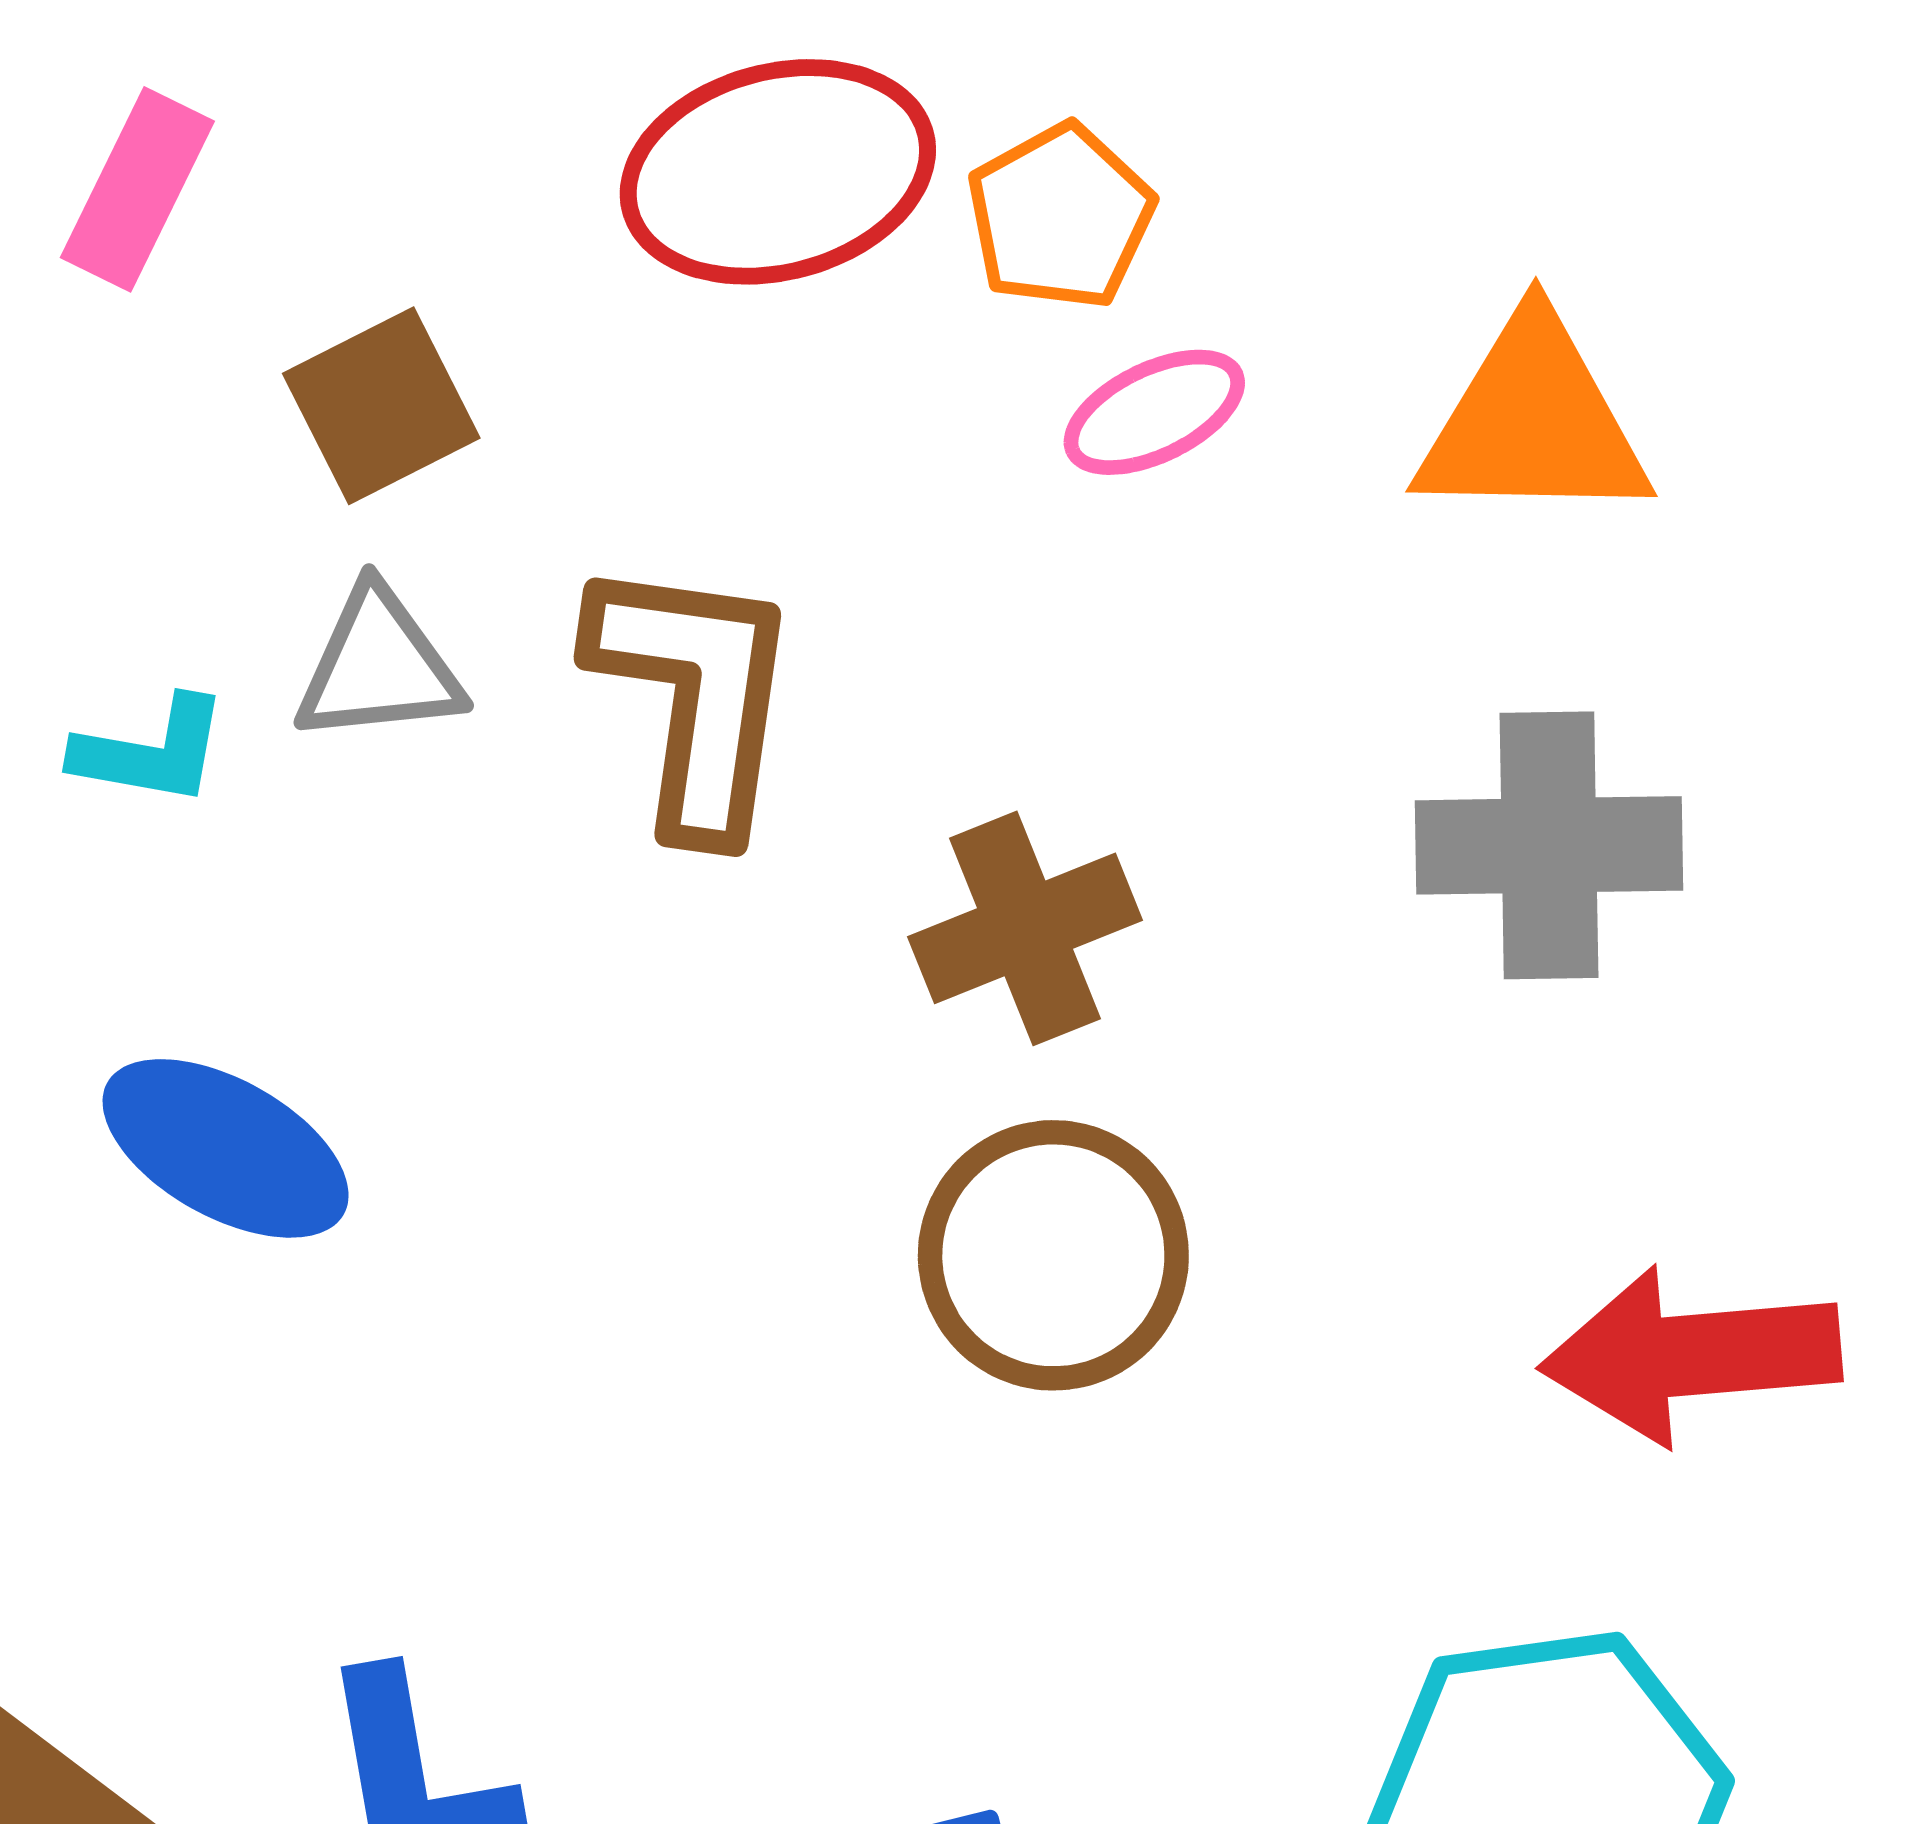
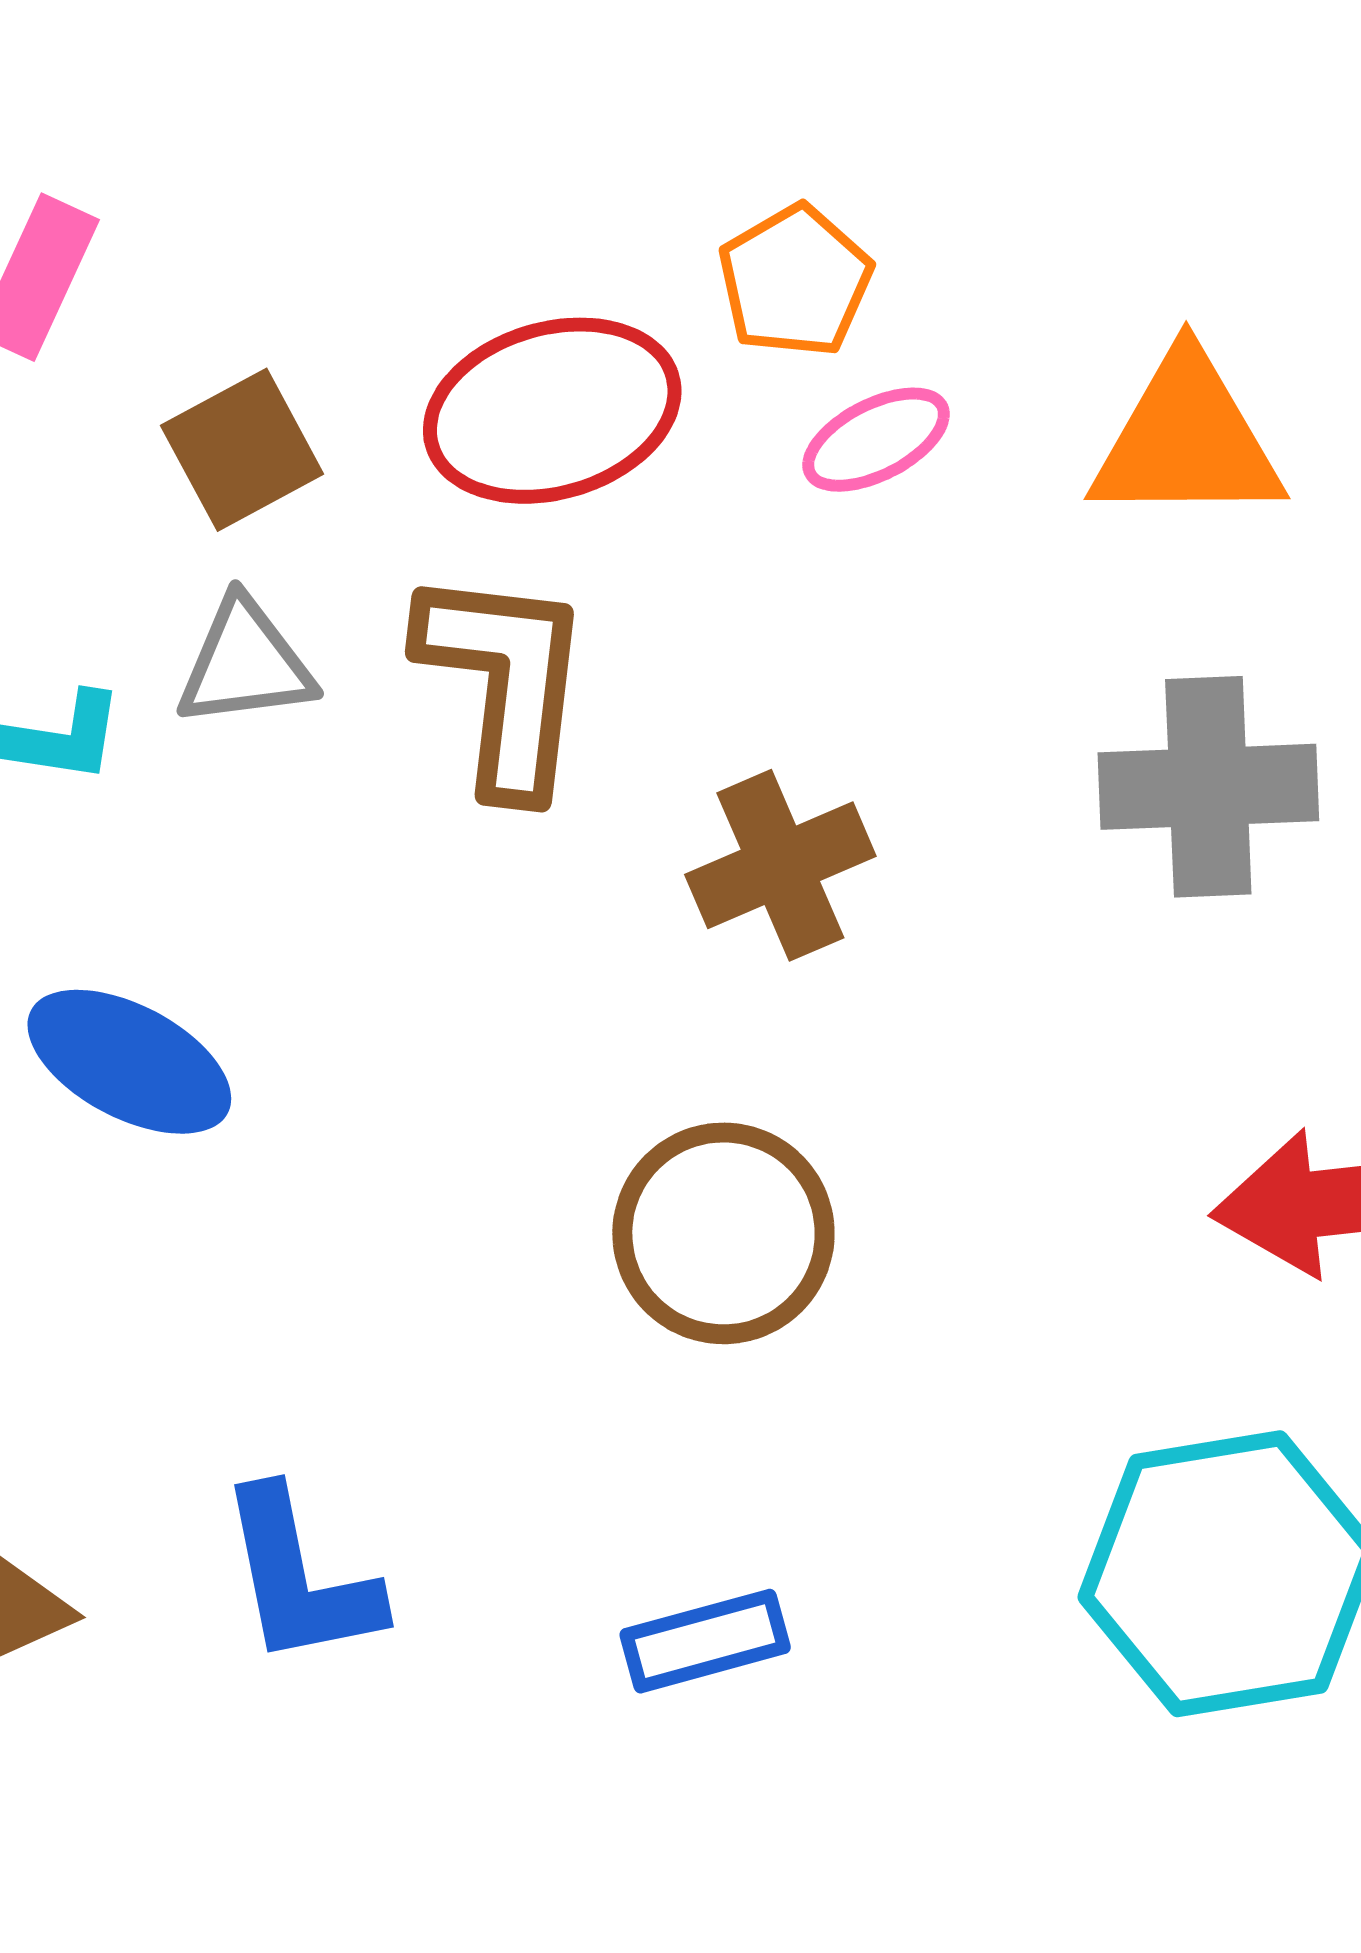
red ellipse: (778, 172) -> (552, 411), moved
brown circle: (1053, 1255) -> (723, 1233), moved

